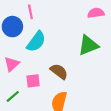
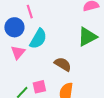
pink triangle: (12, 64) -> (18, 52), moved
pink square: (33, 81) -> (39, 87), moved

